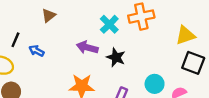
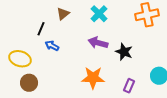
cyan cross: (109, 24) -> (99, 14), moved
black line: (15, 40) -> (41, 29), moved

